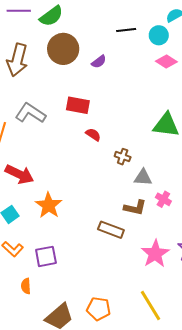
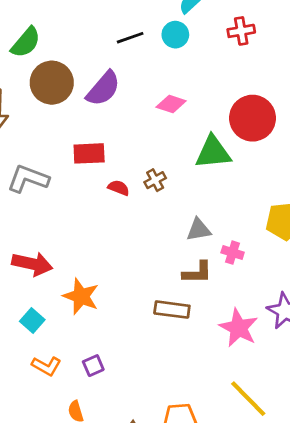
pink diamond: (166, 61) -> (171, 104), moved
purple semicircle: (99, 62) -> (103, 89), size x1.8
brown cross: (123, 157) -> (155, 180), moved, turned -35
purple square: (46, 256) -> (93, 366), size x0.7

